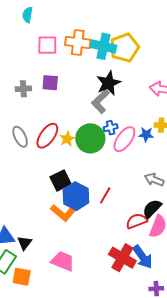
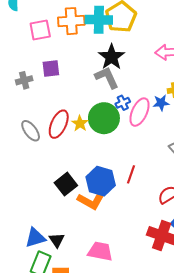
gray L-shape: (100, 101) -> (107, 78), turned 120
black square: (61, 180) -> (66, 184), moved

